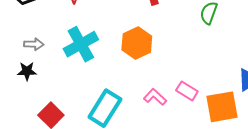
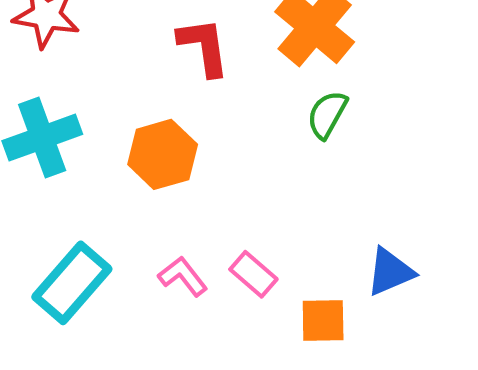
orange square: (222, 107) -> (323, 320), size x0.7

